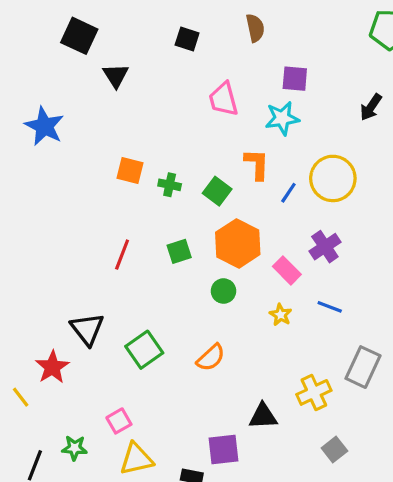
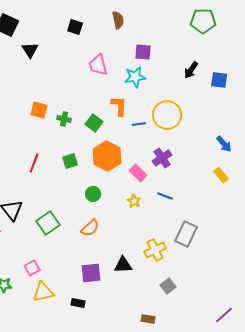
blue line: (288, 193) -> (139, 124), turned 48
green circle: (223, 291) -> (93, 194), moved
purple square: (223, 450) -> (91, 273), moved

